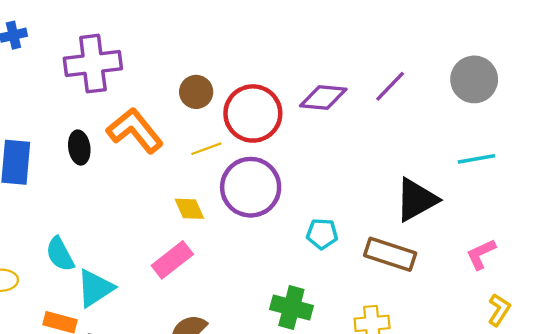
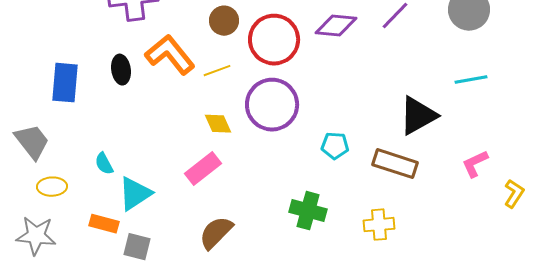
yellow line: (206, 149) -> (217, 71), moved
cyan semicircle: (60, 254) -> (104, 164), size x0.7
yellow L-shape: (499, 310) -> (514, 194), moved

